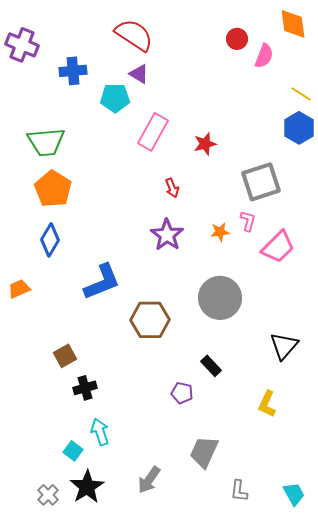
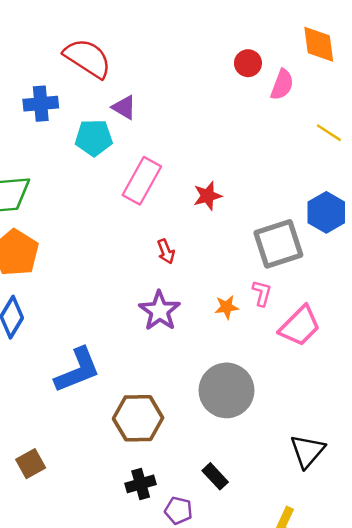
red semicircle: (134, 35) -> (88, 58), moved
blue hexagon: (299, 128) -> (326, 212), moved
black cross: (85, 388) -> (141, 484), moved

